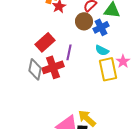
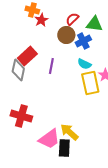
red cross: (53, 67) -> (21, 116), moved, turned 35
gray diamond: (35, 69) -> (18, 70), moved

